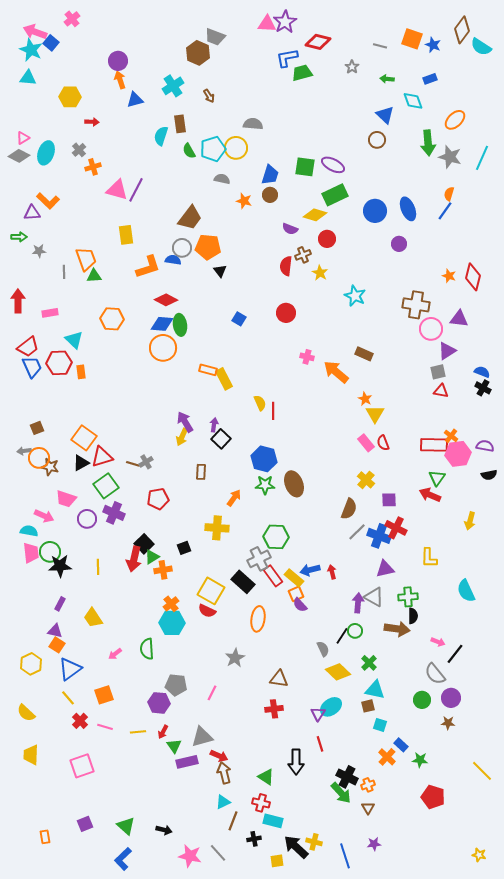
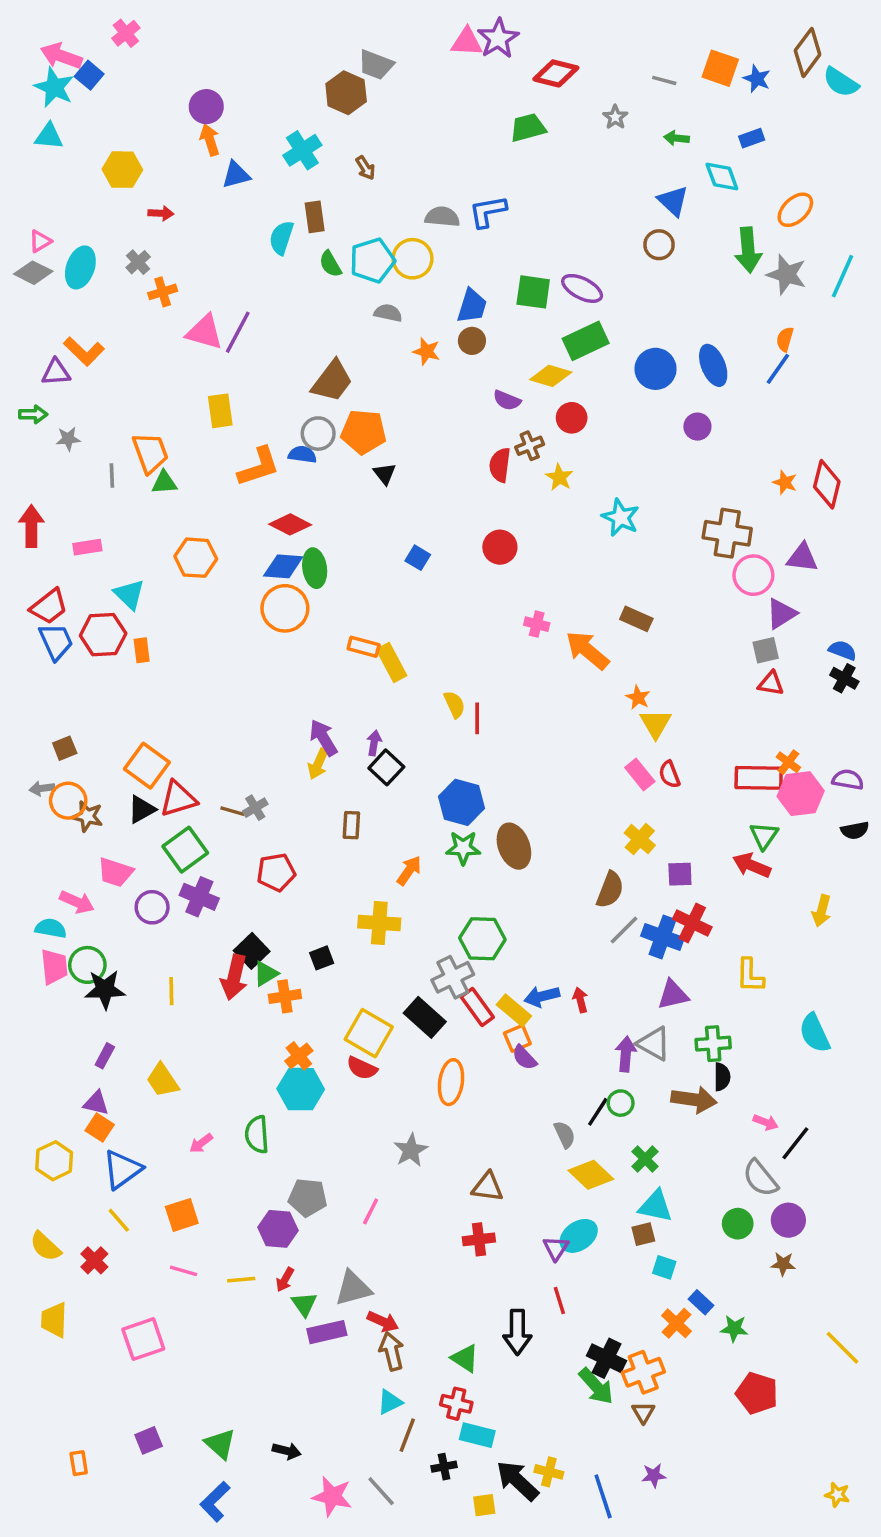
blue L-shape: (287, 58) -> (488, 212), moved
red cross: (80, 721) -> (94, 1260), moved
orange cross: (368, 785) -> (643, 1372), size x1.6

